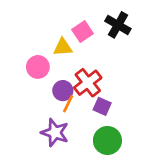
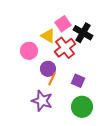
black cross: (118, 25) -> (83, 33), moved
yellow triangle: (63, 47) -> (48, 36), turned 35
red cross: (88, 83) -> (65, 48), moved

